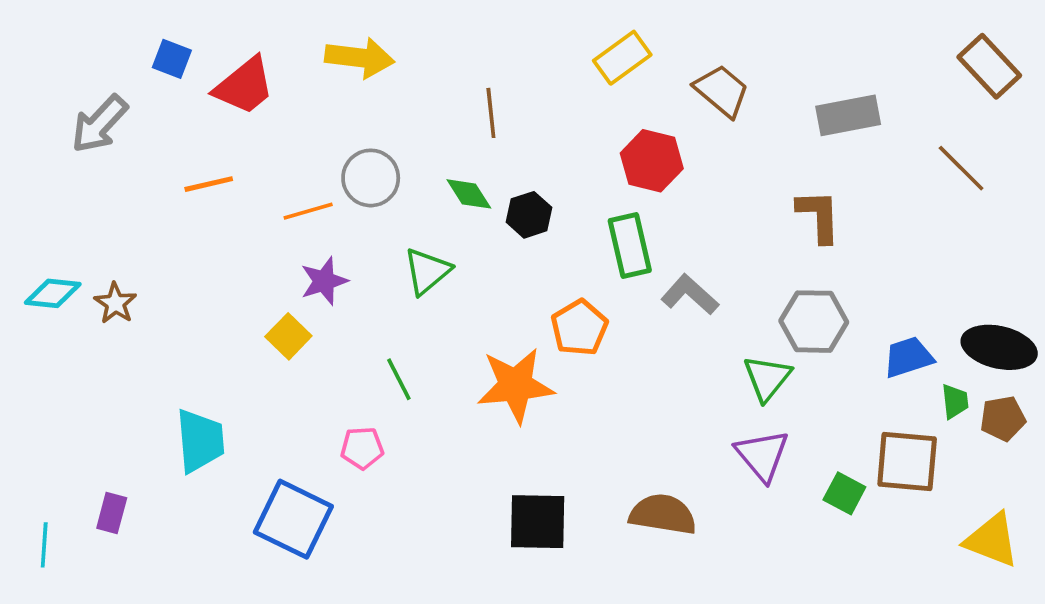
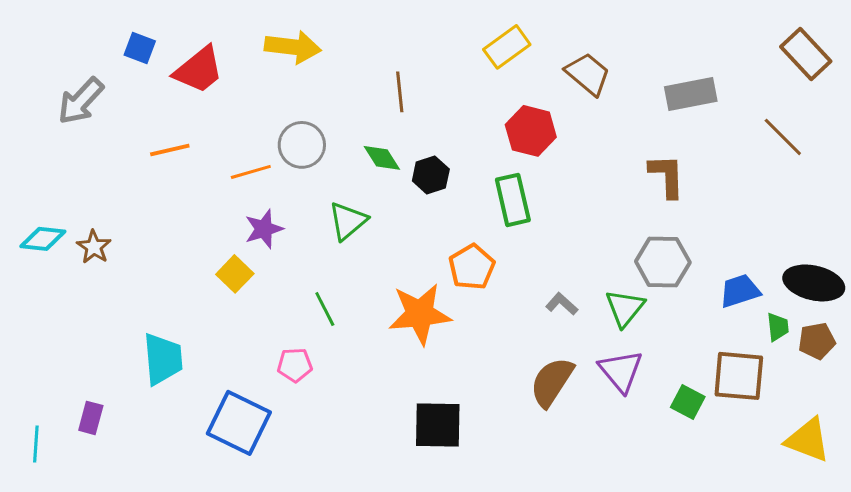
gray L-shape: (690, 295) -> (562, 304), moved, size x0.7
brown semicircle: (663, 514) -> (552, 382), moved, turned -66

